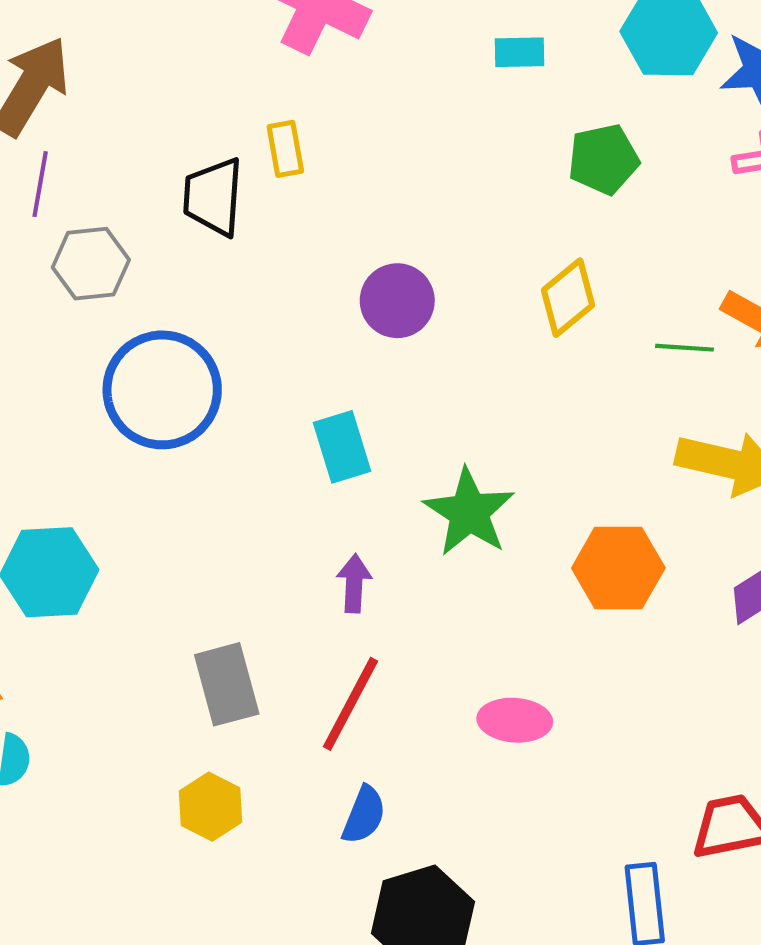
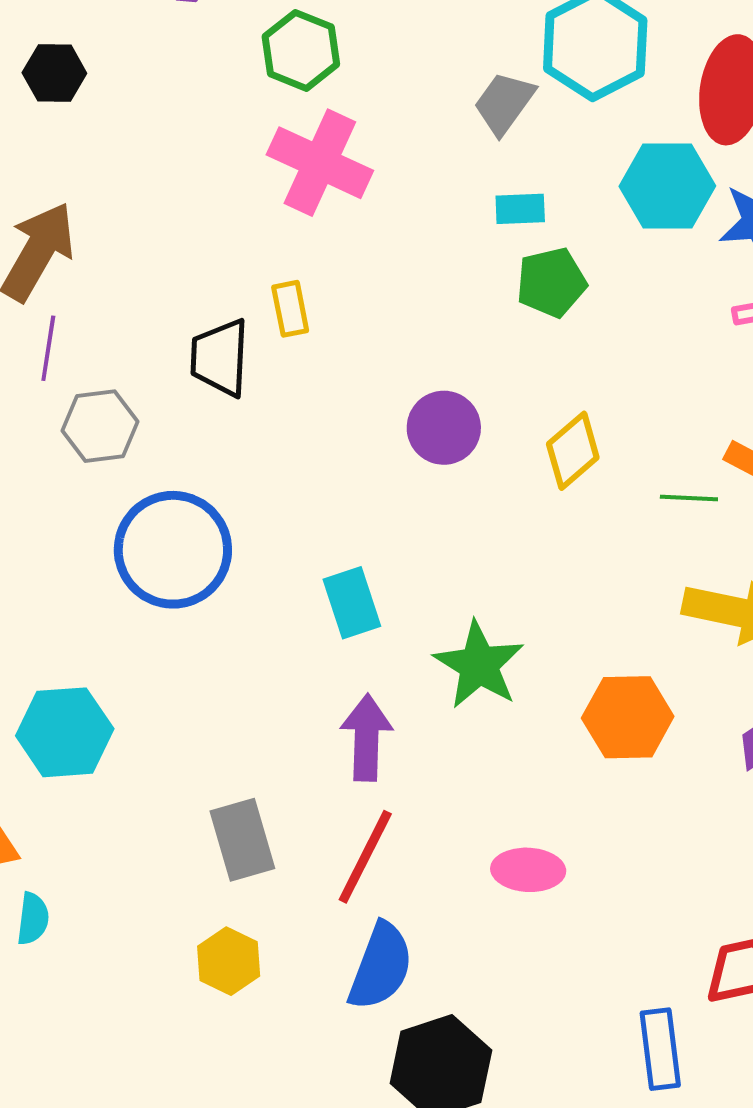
green pentagon: (603, 159) -> (551, 282), moved
purple circle: (397, 301) -> (444, 428), moved
purple arrow: (354, 583) -> (366, 738), size x1.5
blue semicircle: (364, 815) -> (381, 966), size x1.5

